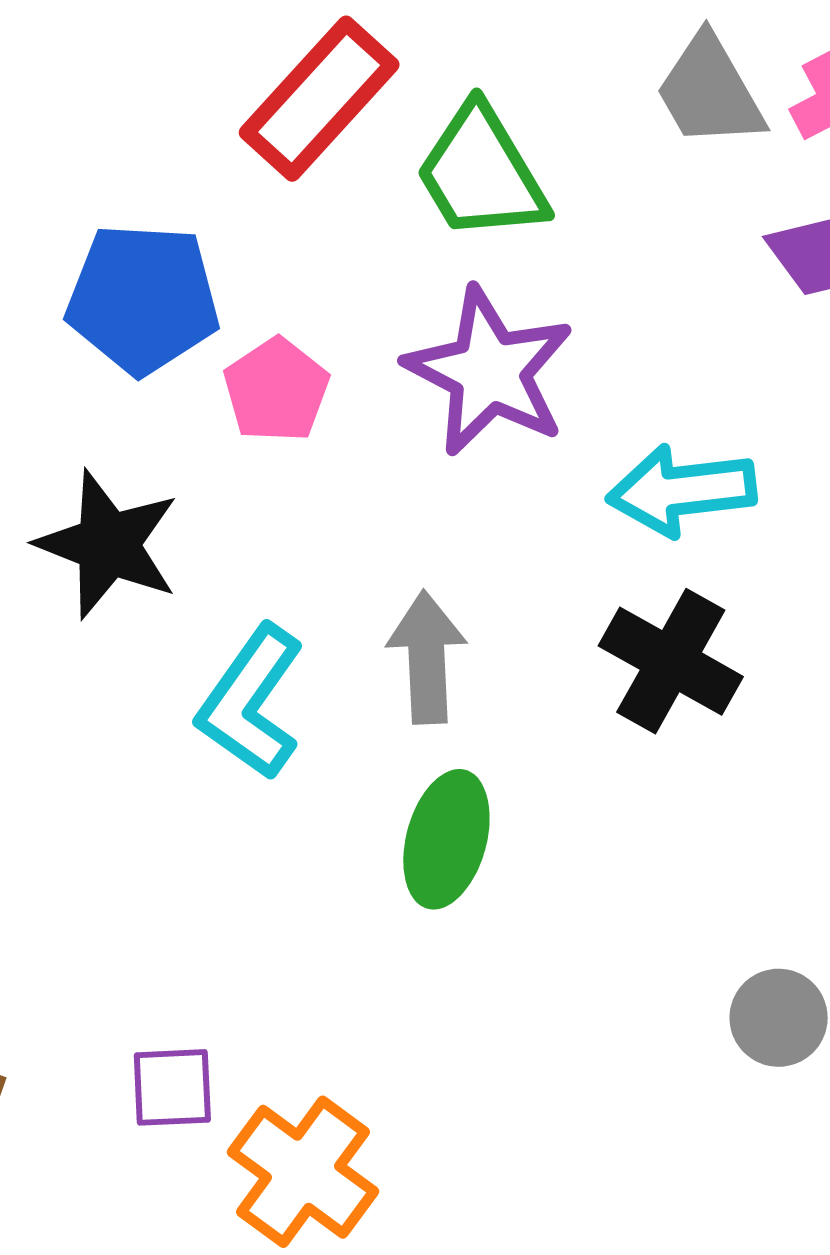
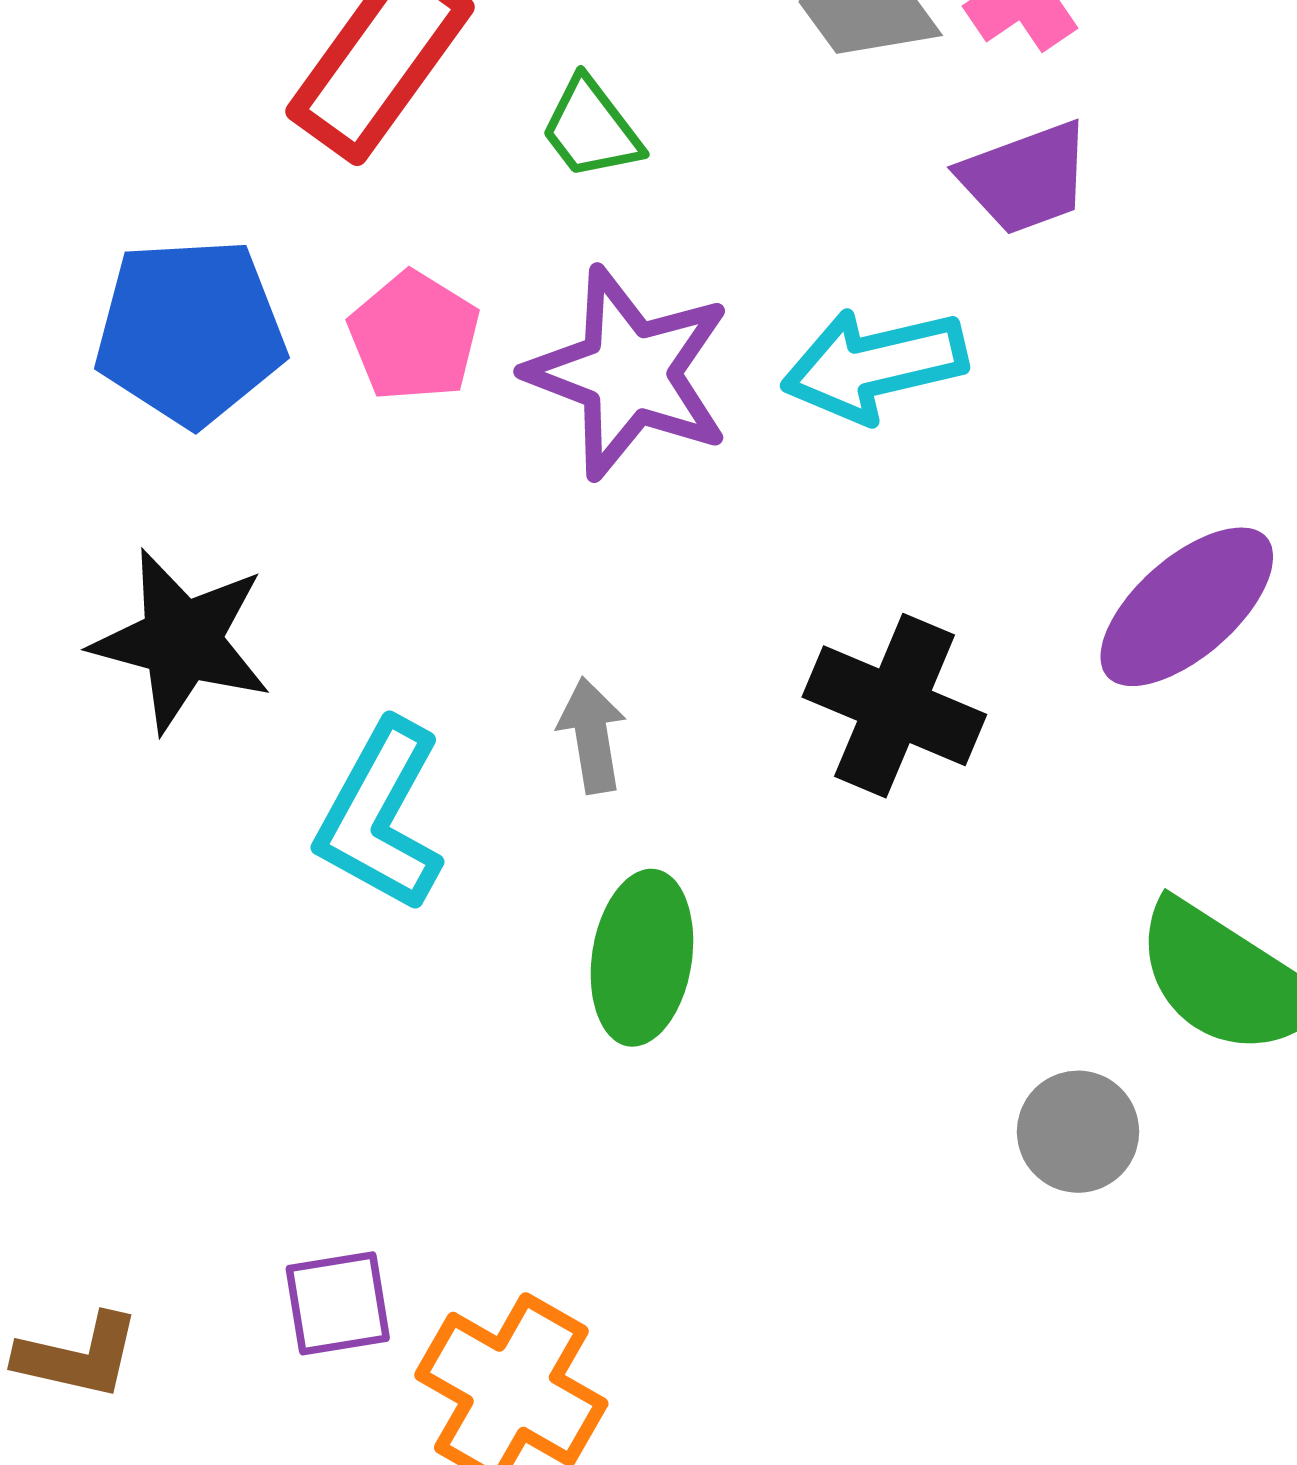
green trapezoid: (481, 173) -> (591, 129), size x0.6
pink pentagon: (276, 390) -> (414, 336), moved
cyan arrow: (682, 490) -> (874, 365), moved
gray arrow: (427, 657) -> (592, 735), size x0.7

